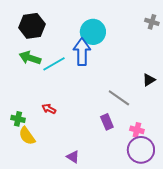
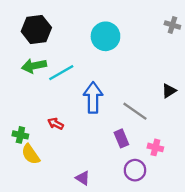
blue arrow: (82, 52) -> (93, 98), moved
green arrow: (30, 58) -> (34, 66), turned -30
purple circle: (141, 150) -> (135, 170), moved, size x0.7

